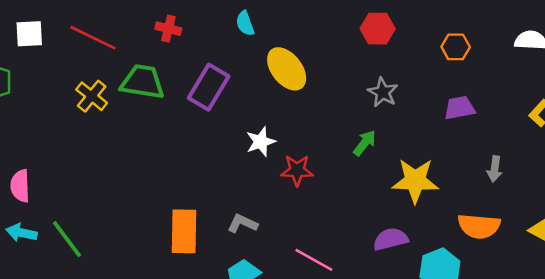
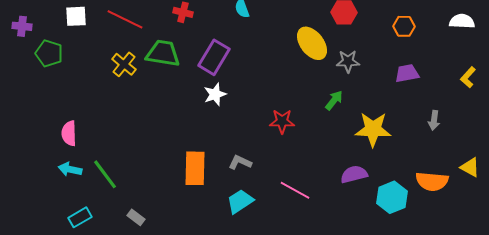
yellow ellipse: (287, 69) -> (312, 43), moved
gray star: (383, 92) -> (348, 61), turned -30
white star: (261, 142) -> (215, 94), moved
orange semicircle: (479, 226) -> (432, 181), moved

